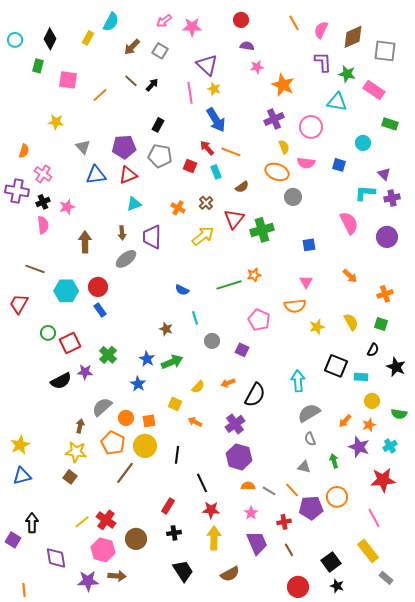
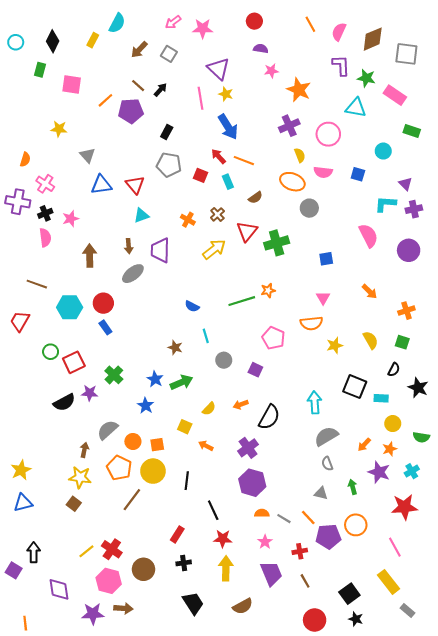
purple pentagon: (124, 147) -> (131, 111), moved
red triangle: (128, 175) -> (135, 185), turned -48

